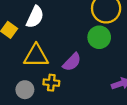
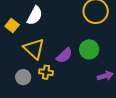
green circle: (99, 37) -> (89, 49), moved
yellow triangle: (36, 56) -> (34, 49), turned 40

